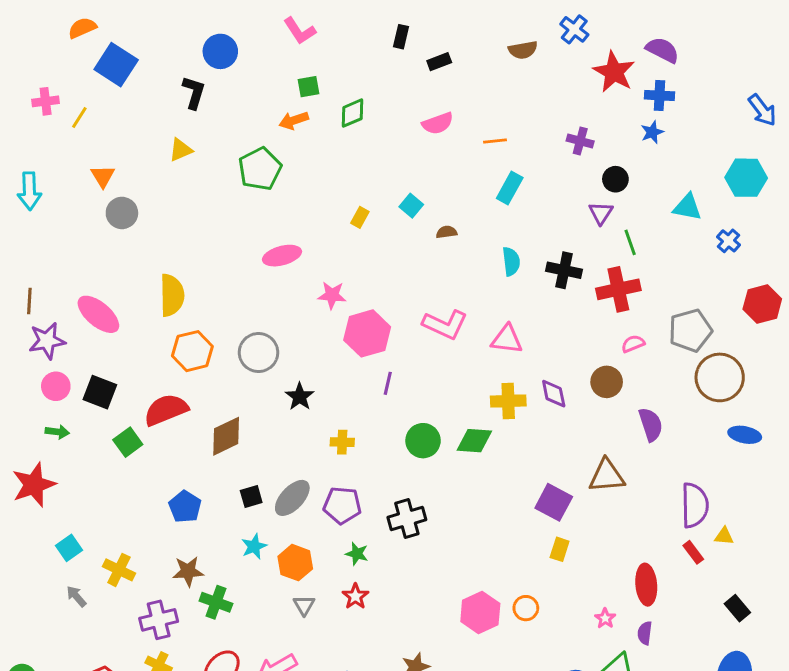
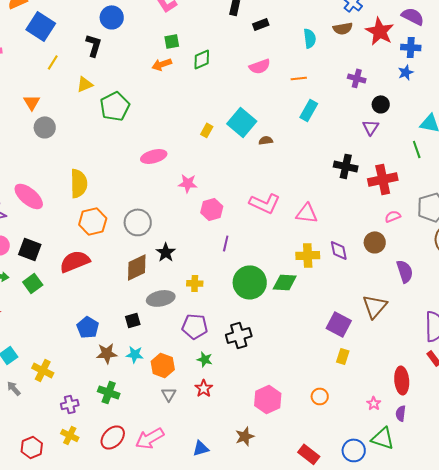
brown semicircle: (523, 50) -> (343, 28), moved
yellow line: (79, 118) -> (53, 62), moved
green pentagon: (260, 169) -> (115, 106), moved
cyan square: (411, 206) -> (242, 122), size x1.8
green line: (630, 242) -> (417, 149), moved
cyan semicircle: (511, 261) -> (310, 38), moved
pink hexagon: (367, 333) -> (212, 209), size x0.7
brown diamond: (226, 436) -> (137, 267), moved
green circle: (423, 441) -> (250, 282), size x1.4
green square: (128, 442) -> (33, 283), moved
brown triangle: (607, 476) -> (375, 306), turned -44
gray ellipse: (292, 498) -> (161, 298), moved, turned 36
cyan star: (254, 546) -> (135, 354), turned 30
brown star: (188, 571) -> (107, 353), moved
pink hexagon: (480, 612) -> (268, 399), moved
purple cross: (159, 620) -> (70, 404), size x0.7

